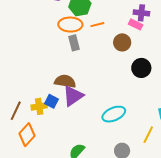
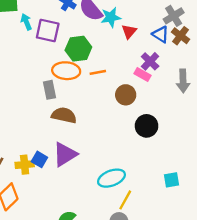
purple cross: (141, 13) -> (150, 61), turned 35
gray rectangle: (74, 43) -> (50, 90), moved
brown semicircle: (65, 81) -> (64, 115), moved
yellow line: (148, 135) -> (125, 200), moved

